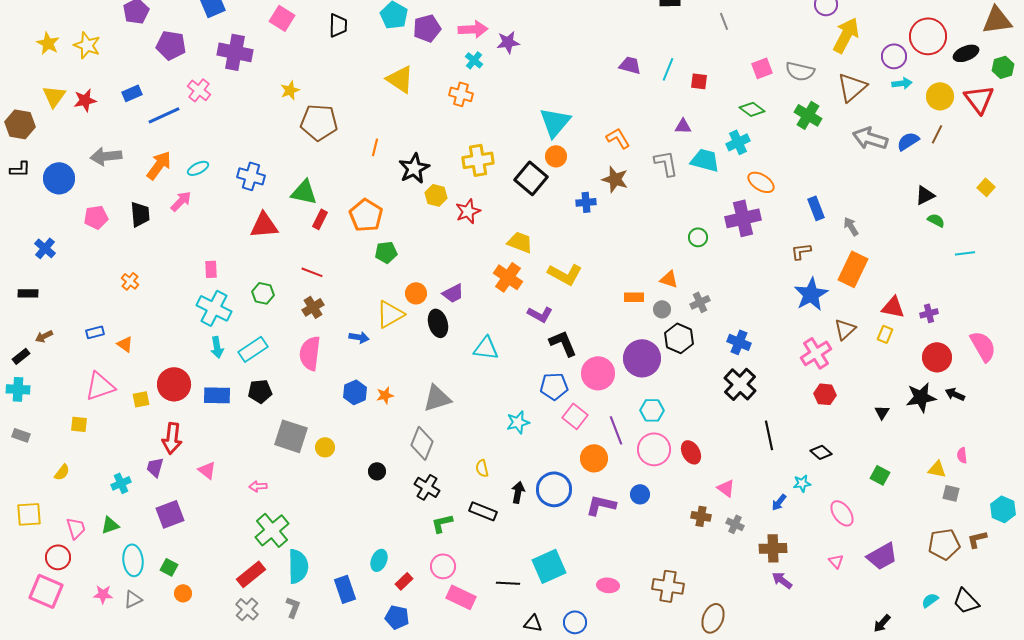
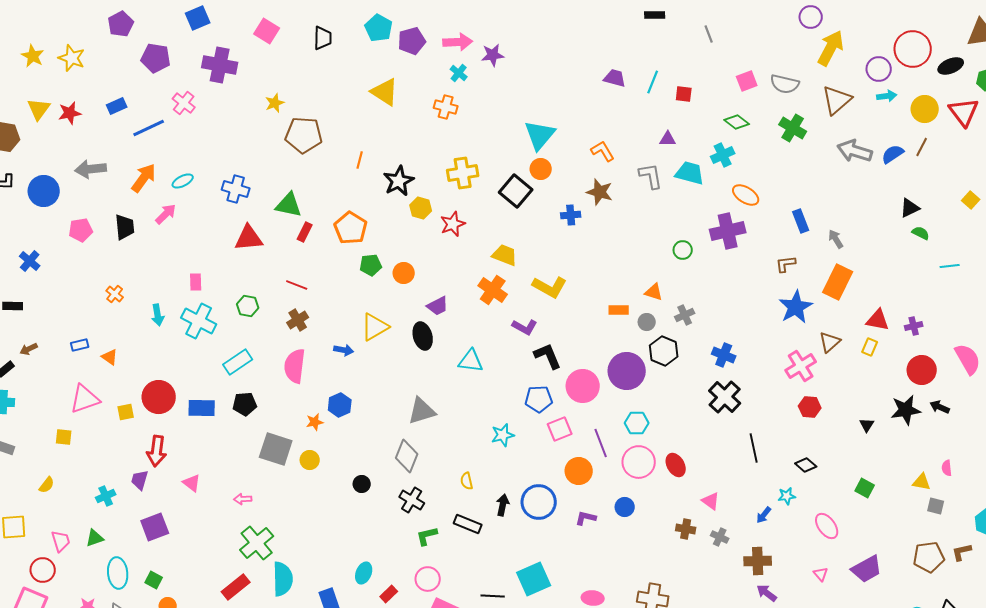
orange circle: (416, 293) -> (404, 273), moved
cyan arrow: (217, 347) -> (158, 315), moved
orange star: (385, 395) -> (315, 422), moved
pink square: (575, 416) -> (560, 429), turned 30
purple L-shape: (601, 505) -> (586, 518), size x0.7

